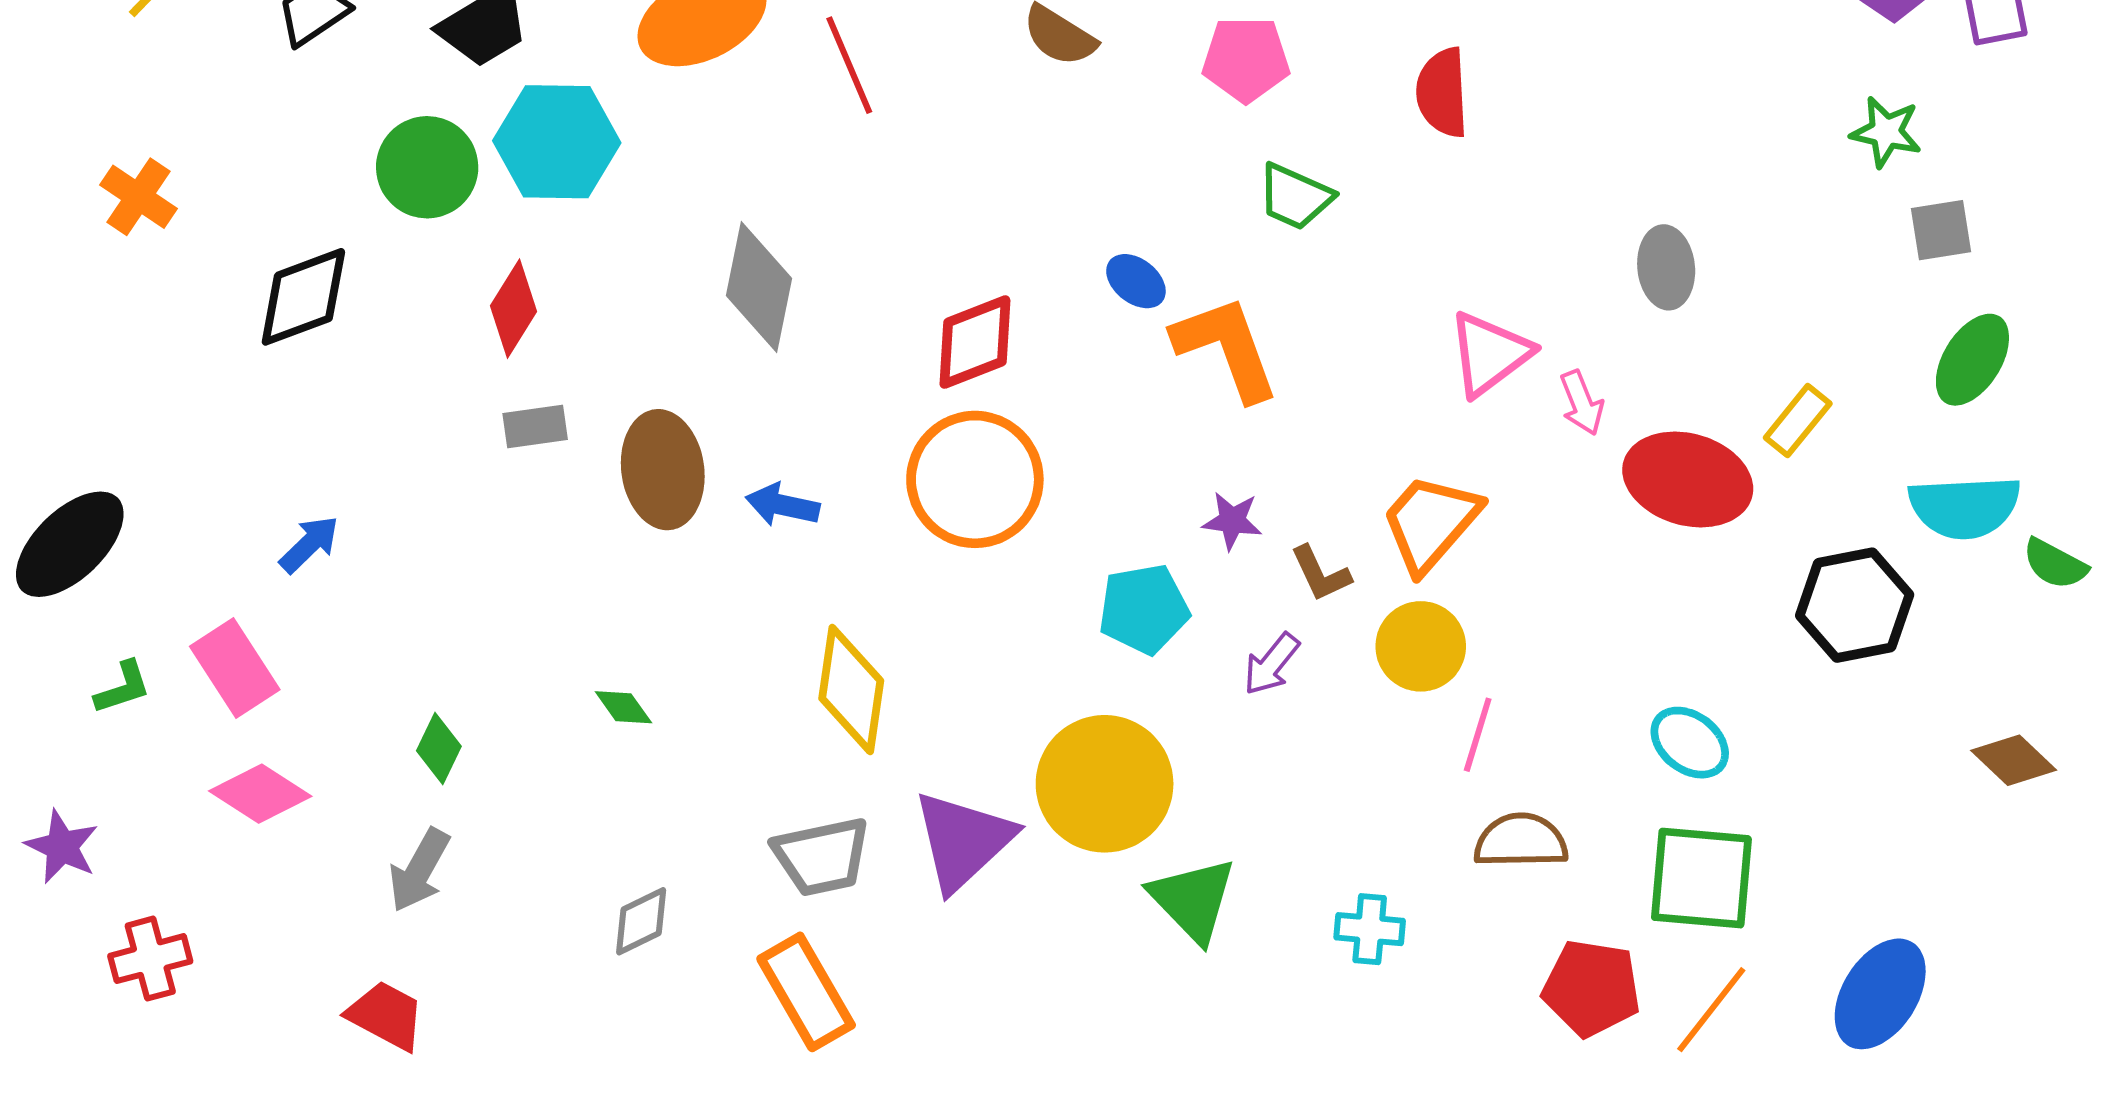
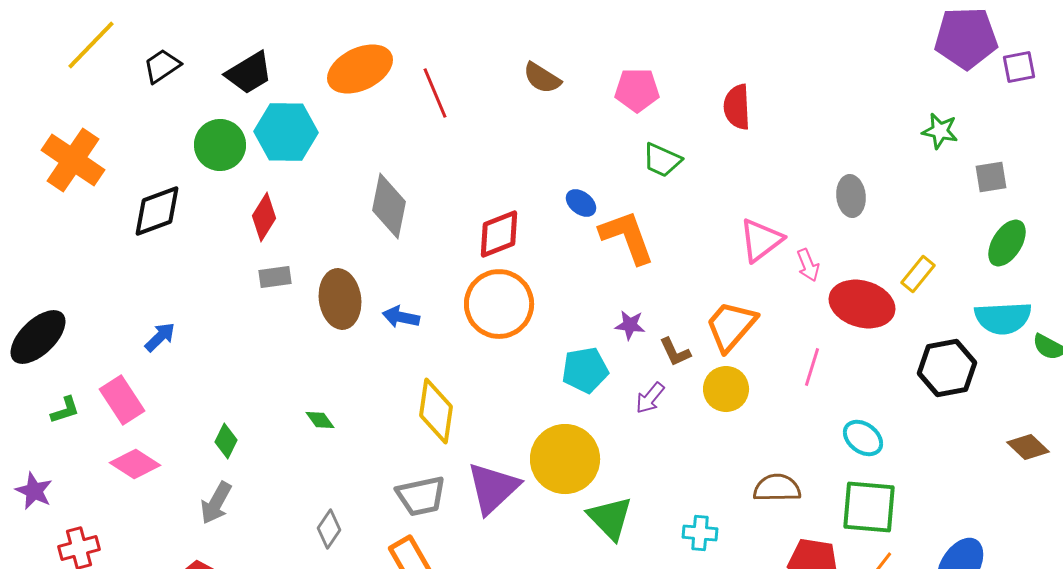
green star: (1886, 132) -> (940, 131), moved
orange cross: (138, 197) -> (73, 160), size x1.6
pink line: (1478, 735) -> (812, 367), moved
gray diamond: (641, 921) -> (329, 529), turned -30

